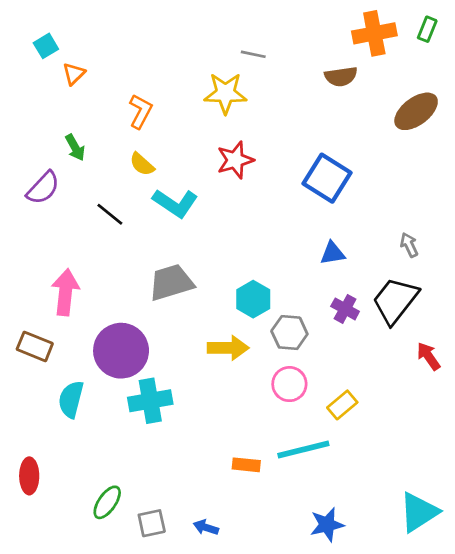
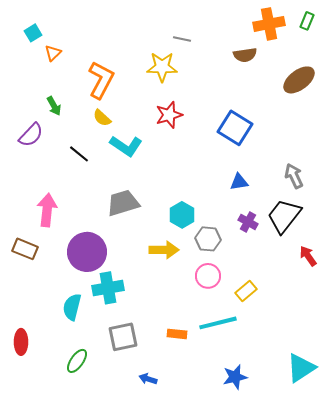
orange L-shape: (141, 111) -> (101, 80), size x1.5
gray arrow: (409, 245) -> (294, 176), size x1.4
cyan semicircle: (71, 399) -> (72, 307), moved
gray square: (152, 523) -> (123, 337), moved, size x1.4

